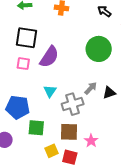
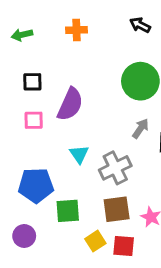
black square: (26, 38) -> (32, 82), size x0.6
gray arrow: (91, 88) -> (141, 129), moved

